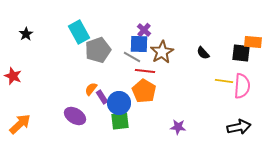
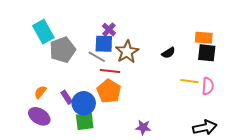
orange rectangle: (253, 42) -> (204, 38), moved
black semicircle: (203, 53) -> (168, 53), turned -80
pink semicircle: (242, 86) -> (208, 86), size x0.7
orange semicircle: (91, 89) -> (40, 92), moved

